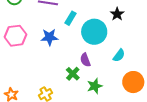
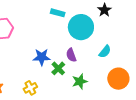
cyan rectangle: (71, 18) -> (58, 13), turned 72
blue star: (49, 37) -> (42, 57), moved

